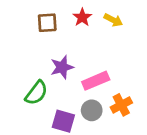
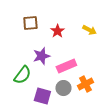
red star: (82, 17) -> (57, 31), moved
yellow arrow: (113, 20) -> (89, 30), moved

